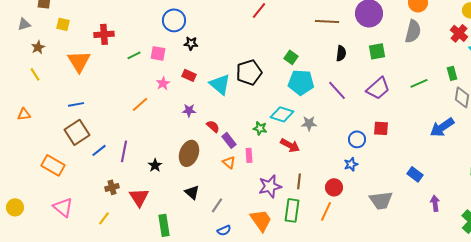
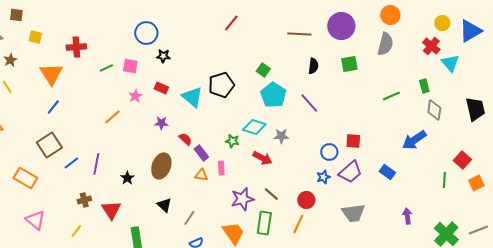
cyan pentagon: (301, 82) -> (273, 95), turned 30
purple trapezoid: (378, 88) -> (350, 172), moved
blue line: (76, 104) -> (53, 107), moved, turned -42
orange triangle: (229, 162) -> (201, 175), turned -32
blue rectangle: (415, 174) -> (387, 172), moved
brown line: (299, 181) -> (271, 194), turned -56

